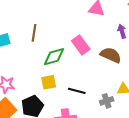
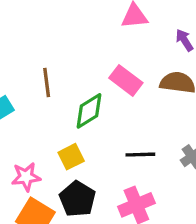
yellow square: (49, 82) -> (71, 157), moved

